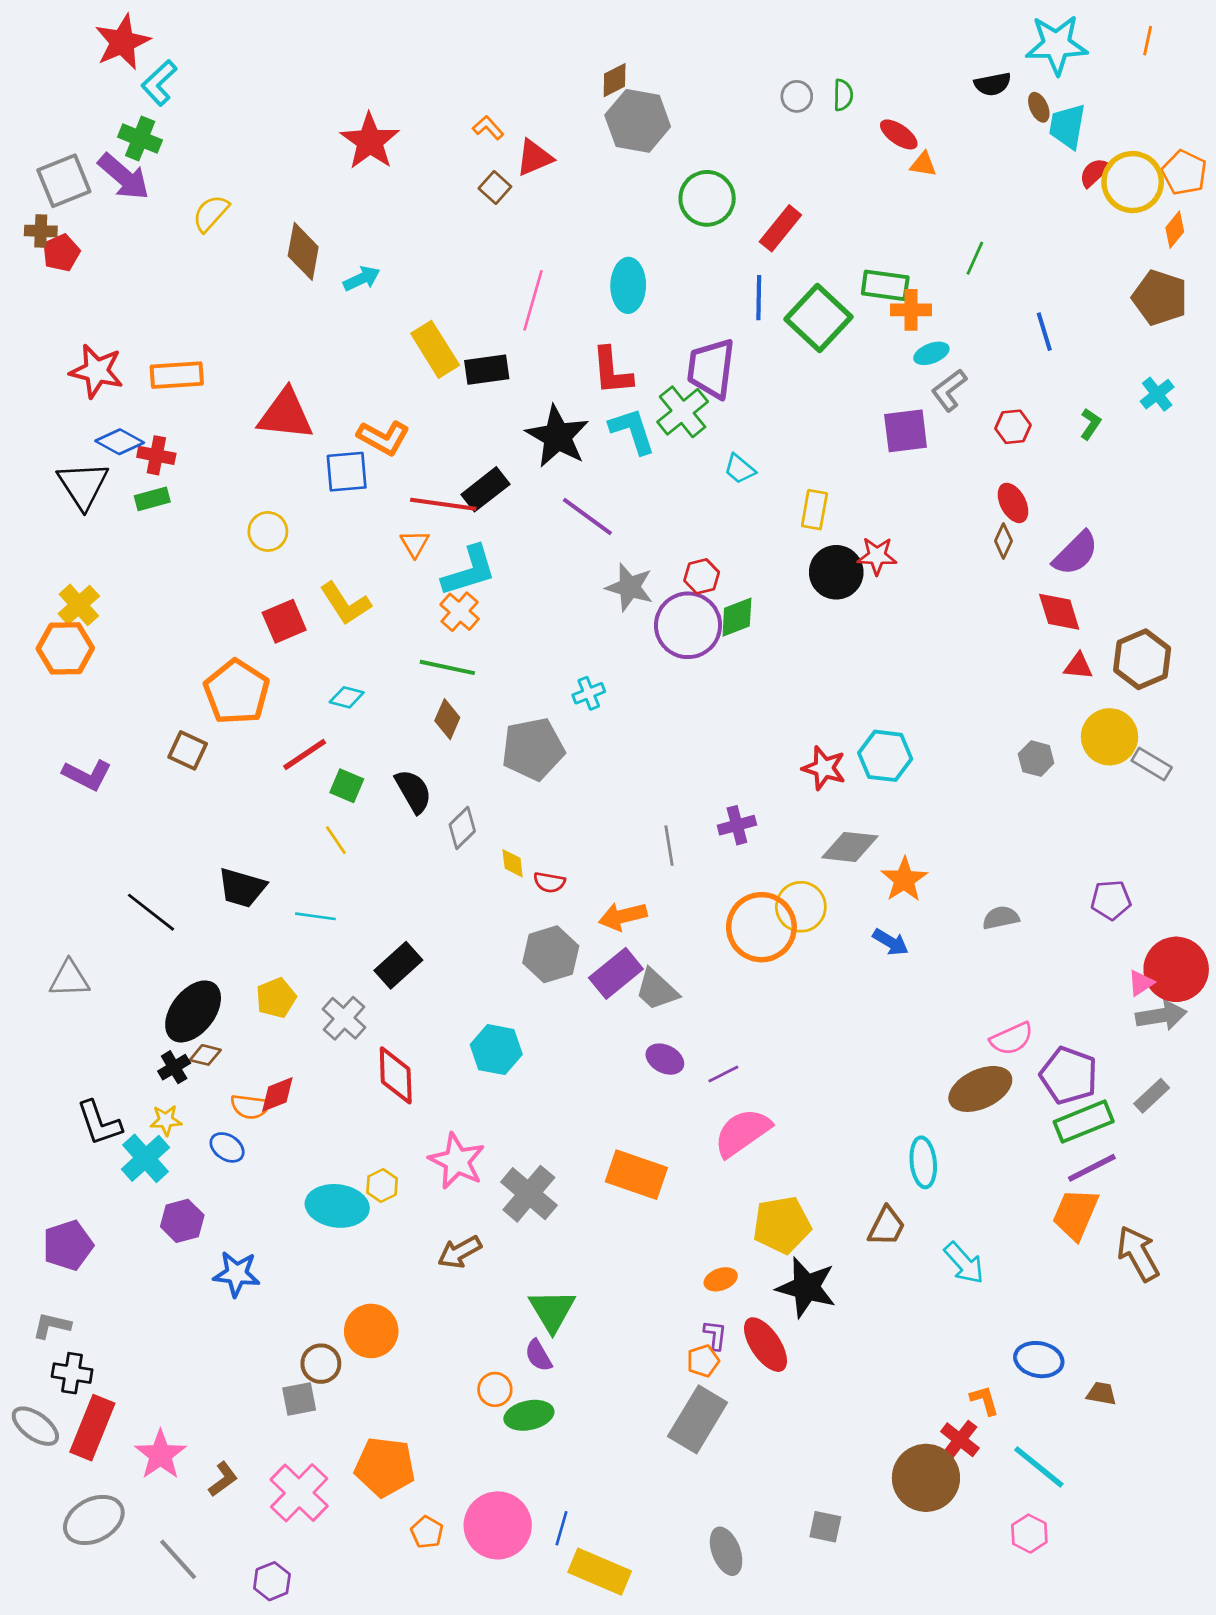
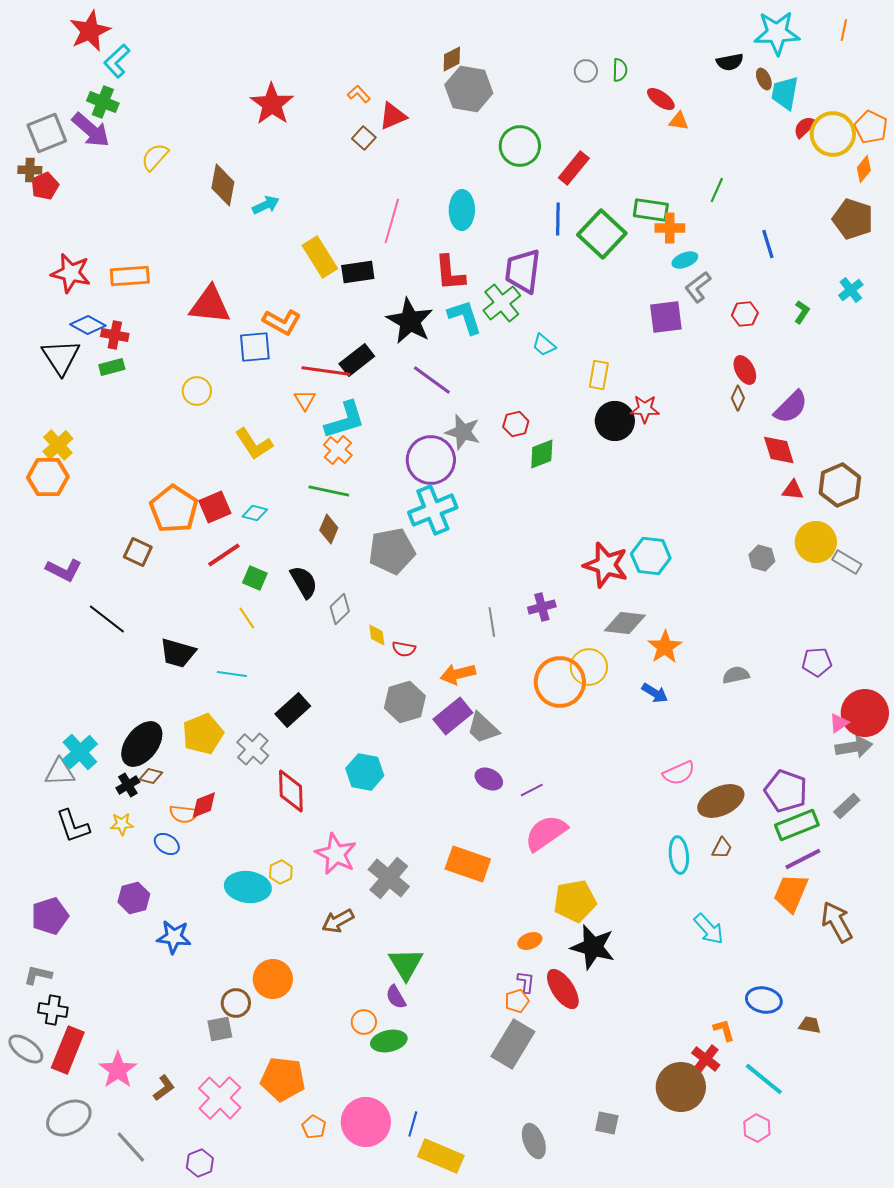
red square: (284, 621) -> (215, 507), moved
purple circle: (688, 625) -> (431, 460), moved
cyan cross: (589, 693) -> (433, 510), size x2.0
red star: (824, 768) -> (606, 565), size x1.4
black line: (151, 912) -> (107, 619), moved
gray triangle: (69, 979) -> (60, 772), moved
yellow pentagon: (276, 998) -> (203, 734), size x1.4
pink semicircle: (1012, 1039) -> (679, 773), moved
cyan cross: (145, 1158) -> (80, 752), moved
brown trapezoid: (887, 1226) -> (722, 848), moved, size x0.7

